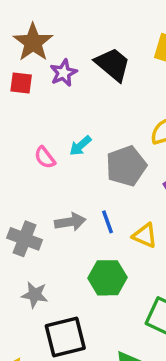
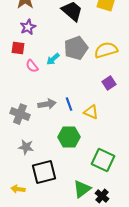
purple star: (63, 73) -> (28, 27), moved
red square: (21, 83) -> (18, 48), moved
gray pentagon: (126, 166) -> (76, 48), moved

